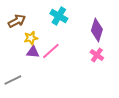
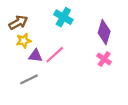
yellow star: (31, 38) -> (24, 41), moved
gray line: (13, 80) -> (29, 79), moved

